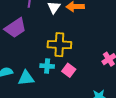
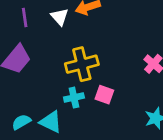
cyan triangle: (26, 78) -> (51, 122), turned 48

